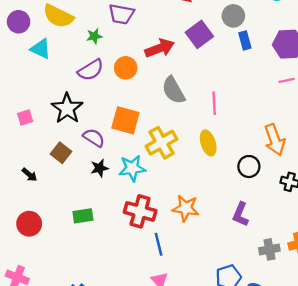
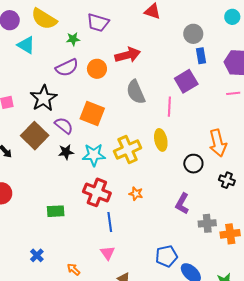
purple square: (199, 34) -> (186, 81), moved
yellow cross: (161, 143) -> (128, 149), moved
brown square: (61, 153) -> (35, 136), size x1.5
orange star: (186, 208) -> (136, 194), size x0.6
green rectangle: (83, 216) -> (56, 211), moved
gray cross: (269, 249) -> (207, 223), moved

